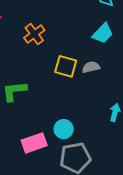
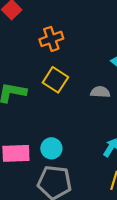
yellow square: (66, 66) -> (55, 80), moved

